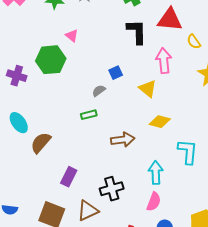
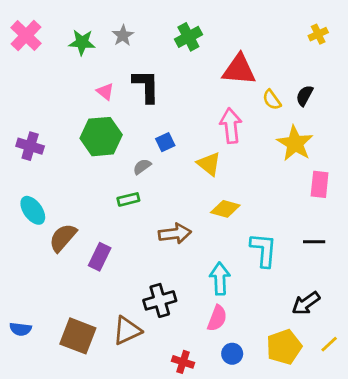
black L-shape: (137, 32) -> (146, 86), moved
green hexagon: (51, 60) -> (101, 137), moved
purple rectangle: (69, 177) -> (100, 257), moved

